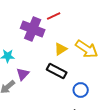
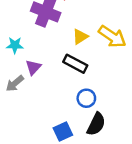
blue circle: (81, 90) -> (86, 98), moved

